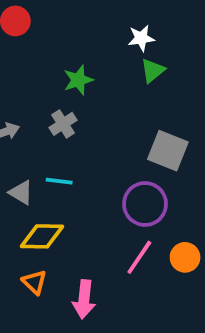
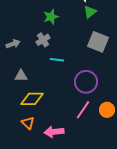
gray square: (168, 151) -> (98, 42), moved
cyan line: (59, 181) -> (57, 60), moved
gray triangle: (21, 193) -> (21, 76), turned -32
pink arrow: (84, 299) -> (54, 132), turned 78

